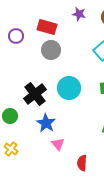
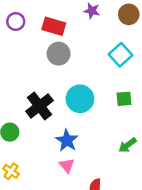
purple circle: (16, 36) -> (16, 21), moved
blue star: (46, 123) -> (67, 140), moved

